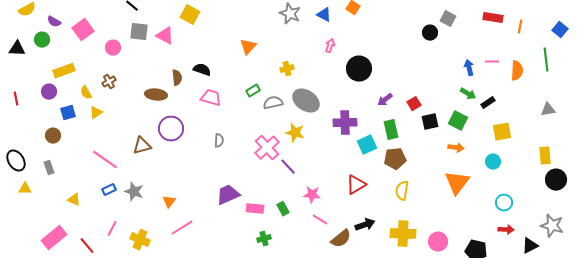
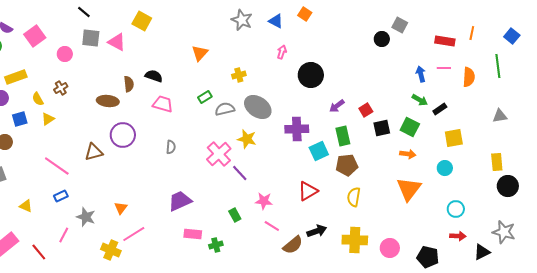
red rectangle: (493, 18) -> (445, 41), moved
gray star: (134, 192) -> (86, 217), moved
pink rectangle: (255, 209) -> (193, 234), moved
yellow cross: (140, 240) -> (111, 250), moved

